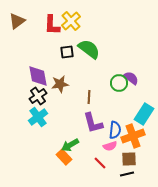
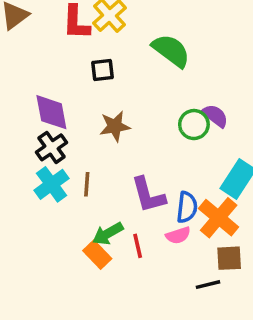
green semicircle: (89, 49) -> (171, 51), moved
brown star: (60, 84) -> (115, 126), moved
brown line: (89, 97) -> (87, 184), moved
orange cross: (133, 136) -> (219, 218), turned -30
brown square: (129, 159) -> (229, 258), moved
red line: (100, 163) -> (138, 246), moved, turned 32

